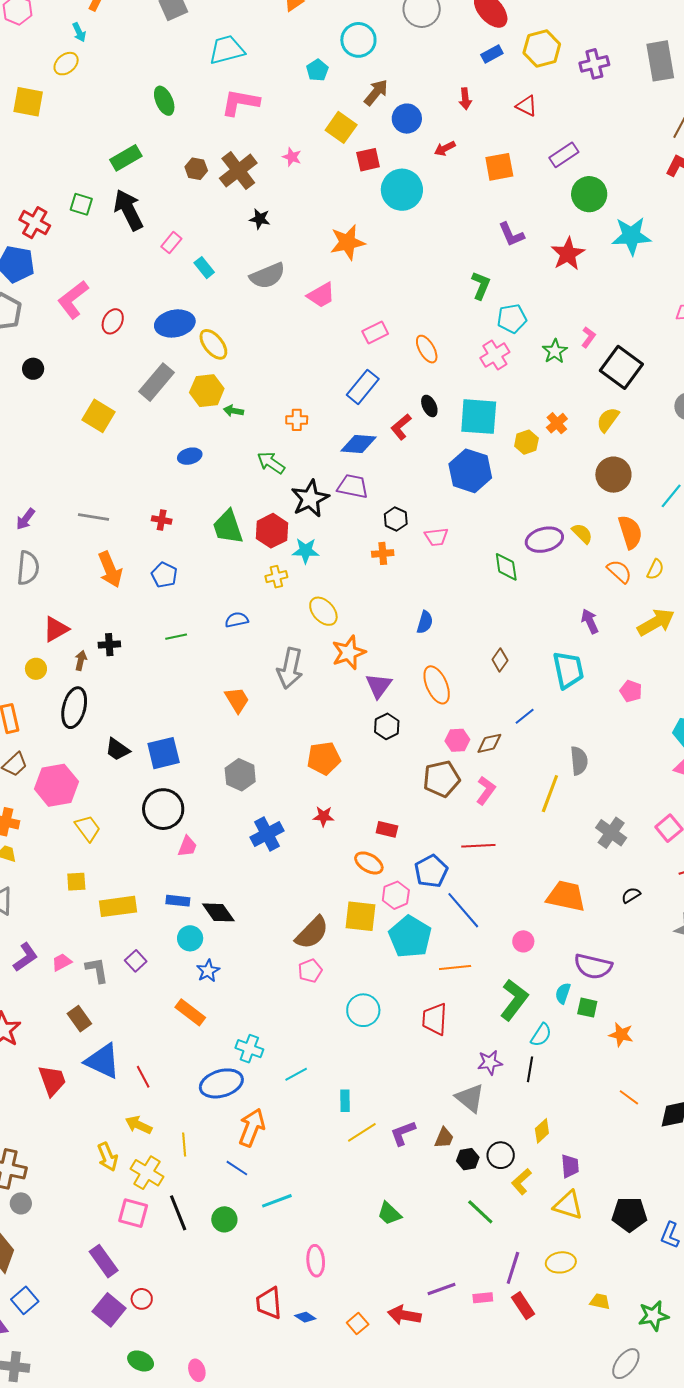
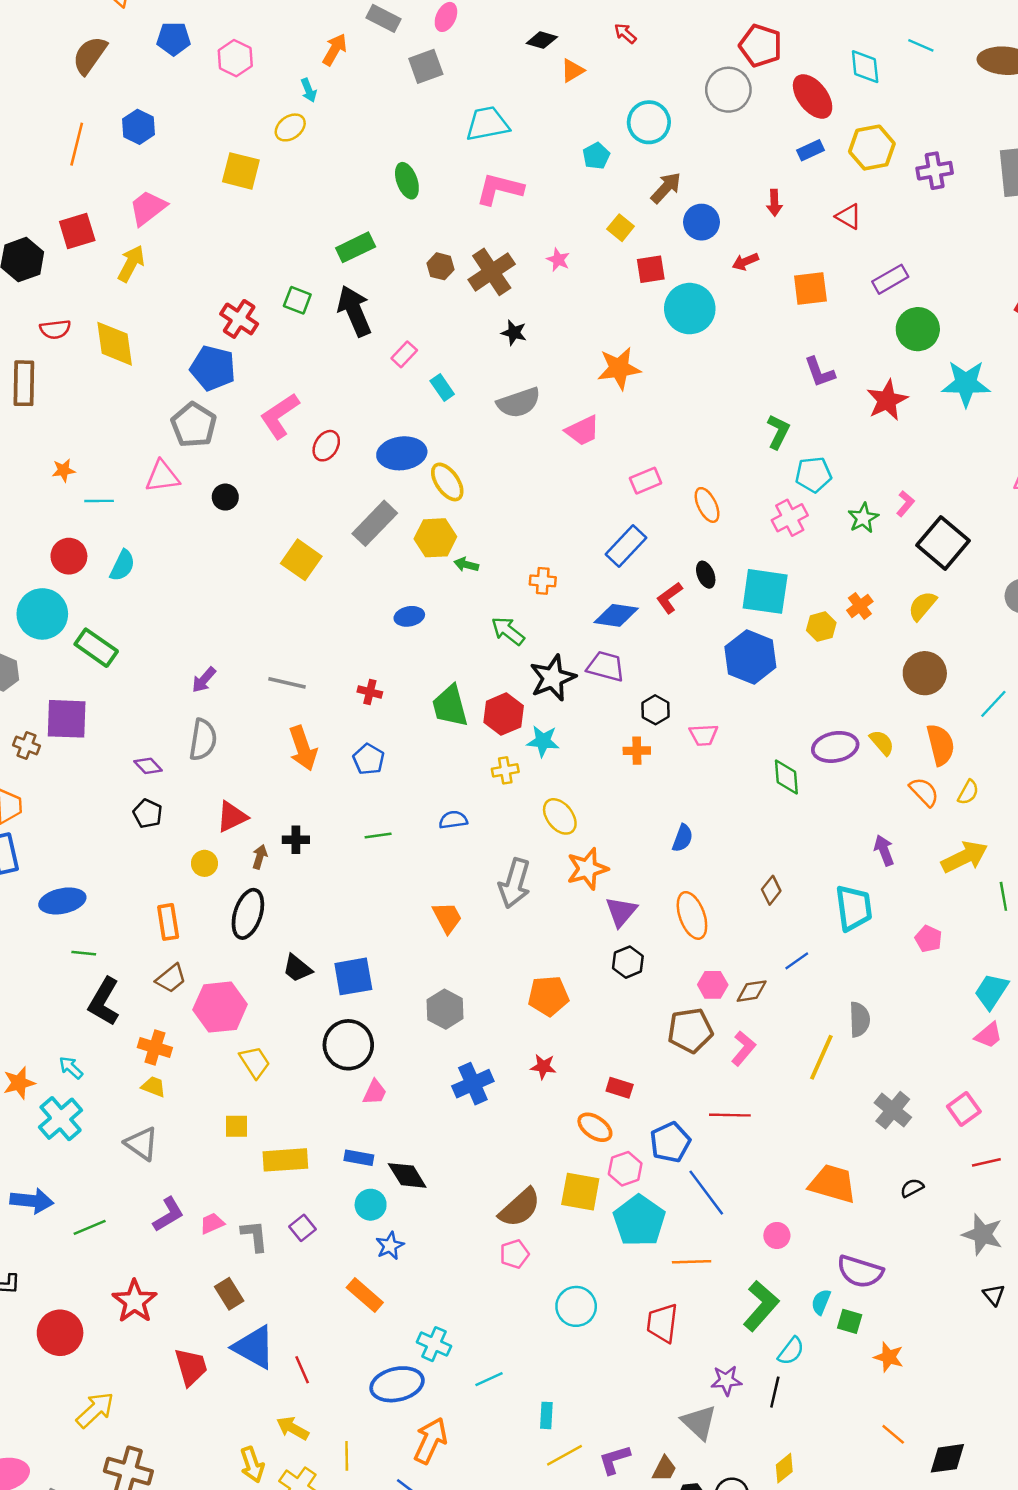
yellow square: (341, 127) -> (621, 228), size x0.7

